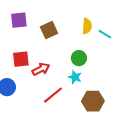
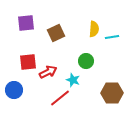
cyan line: (105, 34) -> (112, 37), turned -40
cyan star: (75, 77) -> (73, 80), moved
brown hexagon: (93, 101) -> (112, 93), moved

